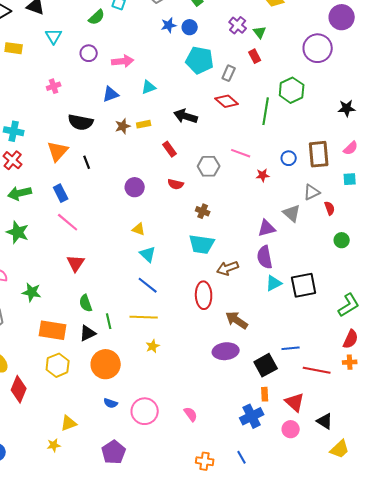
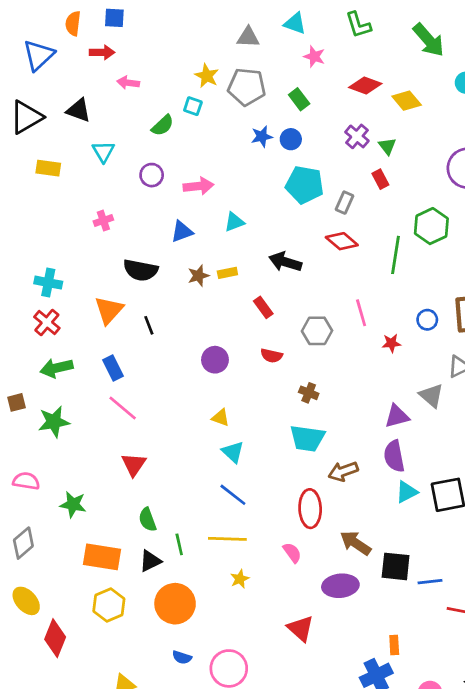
pink line: (241, 153) -> (361, 313), turned 54
green star: (18, 232) -> (54, 422), turned -30
black square: (266, 365) -> (396, 566), moved, turned 35
red triangle: (295, 402) -> (300, 628), moved
pink semicircle: (191, 414) -> (292, 553), moved

